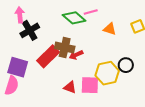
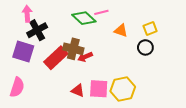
black circle: (126, 65) -> (145, 47), moved
purple square: (18, 67) -> (23, 52), moved
yellow hexagon: (107, 73) -> (123, 89), moved

